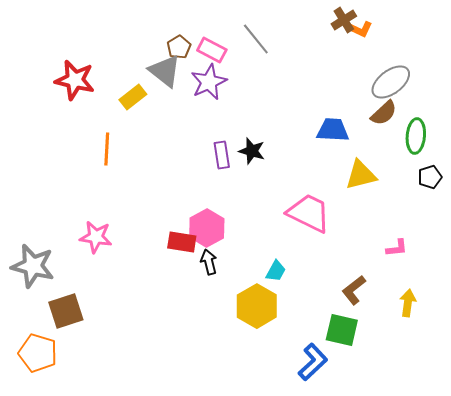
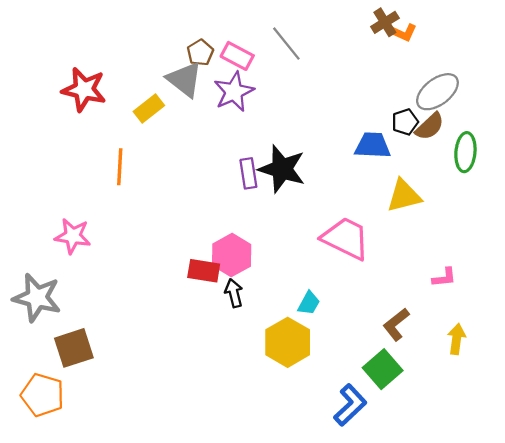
black star: (252, 151) -> (282, 169), size x1.6
black pentagon: (430, 177) -> (405, 122), moved
pink star: (96, 237) -> (73, 236), moved
green square: (342, 330) -> (383, 369), turned 36

